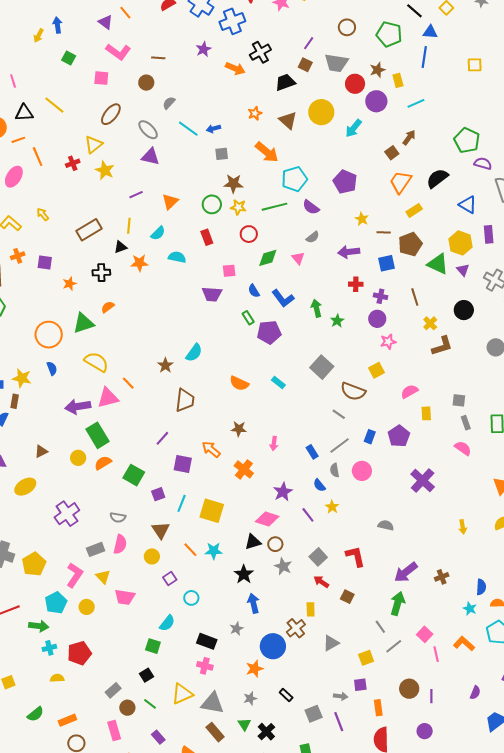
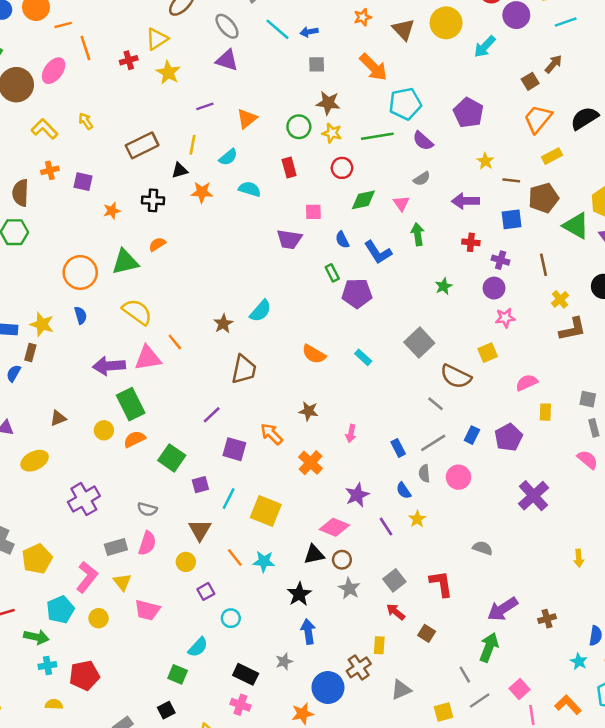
green arrow: (316, 308) -> (418, 234), moved

